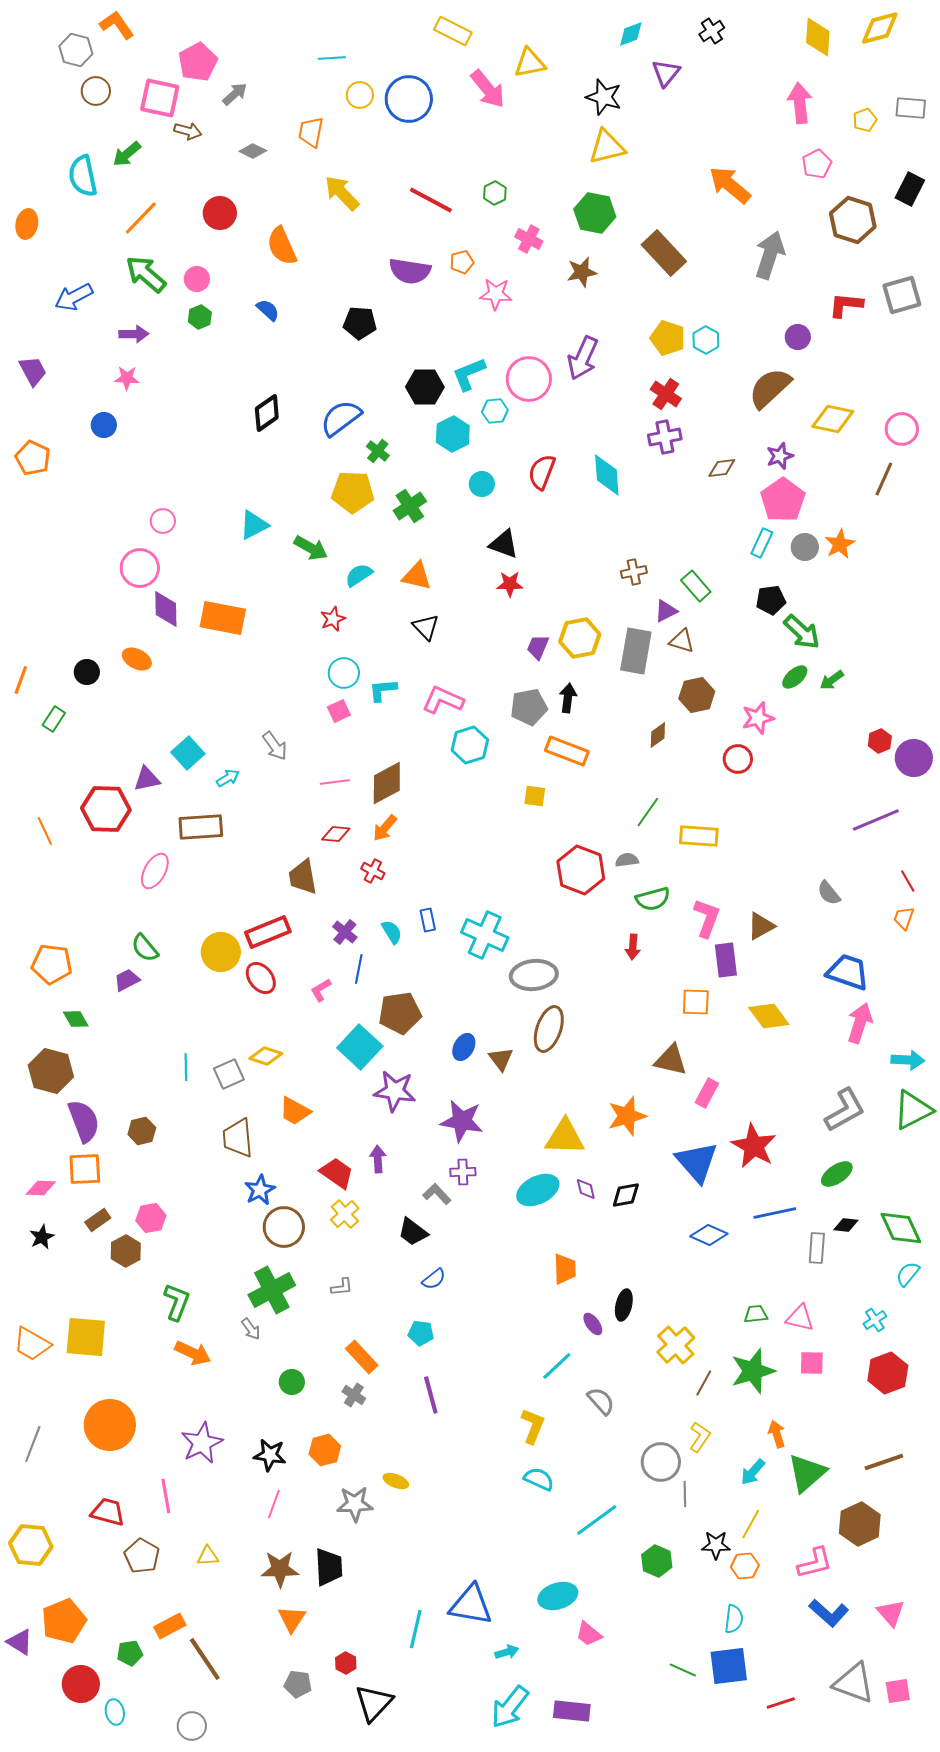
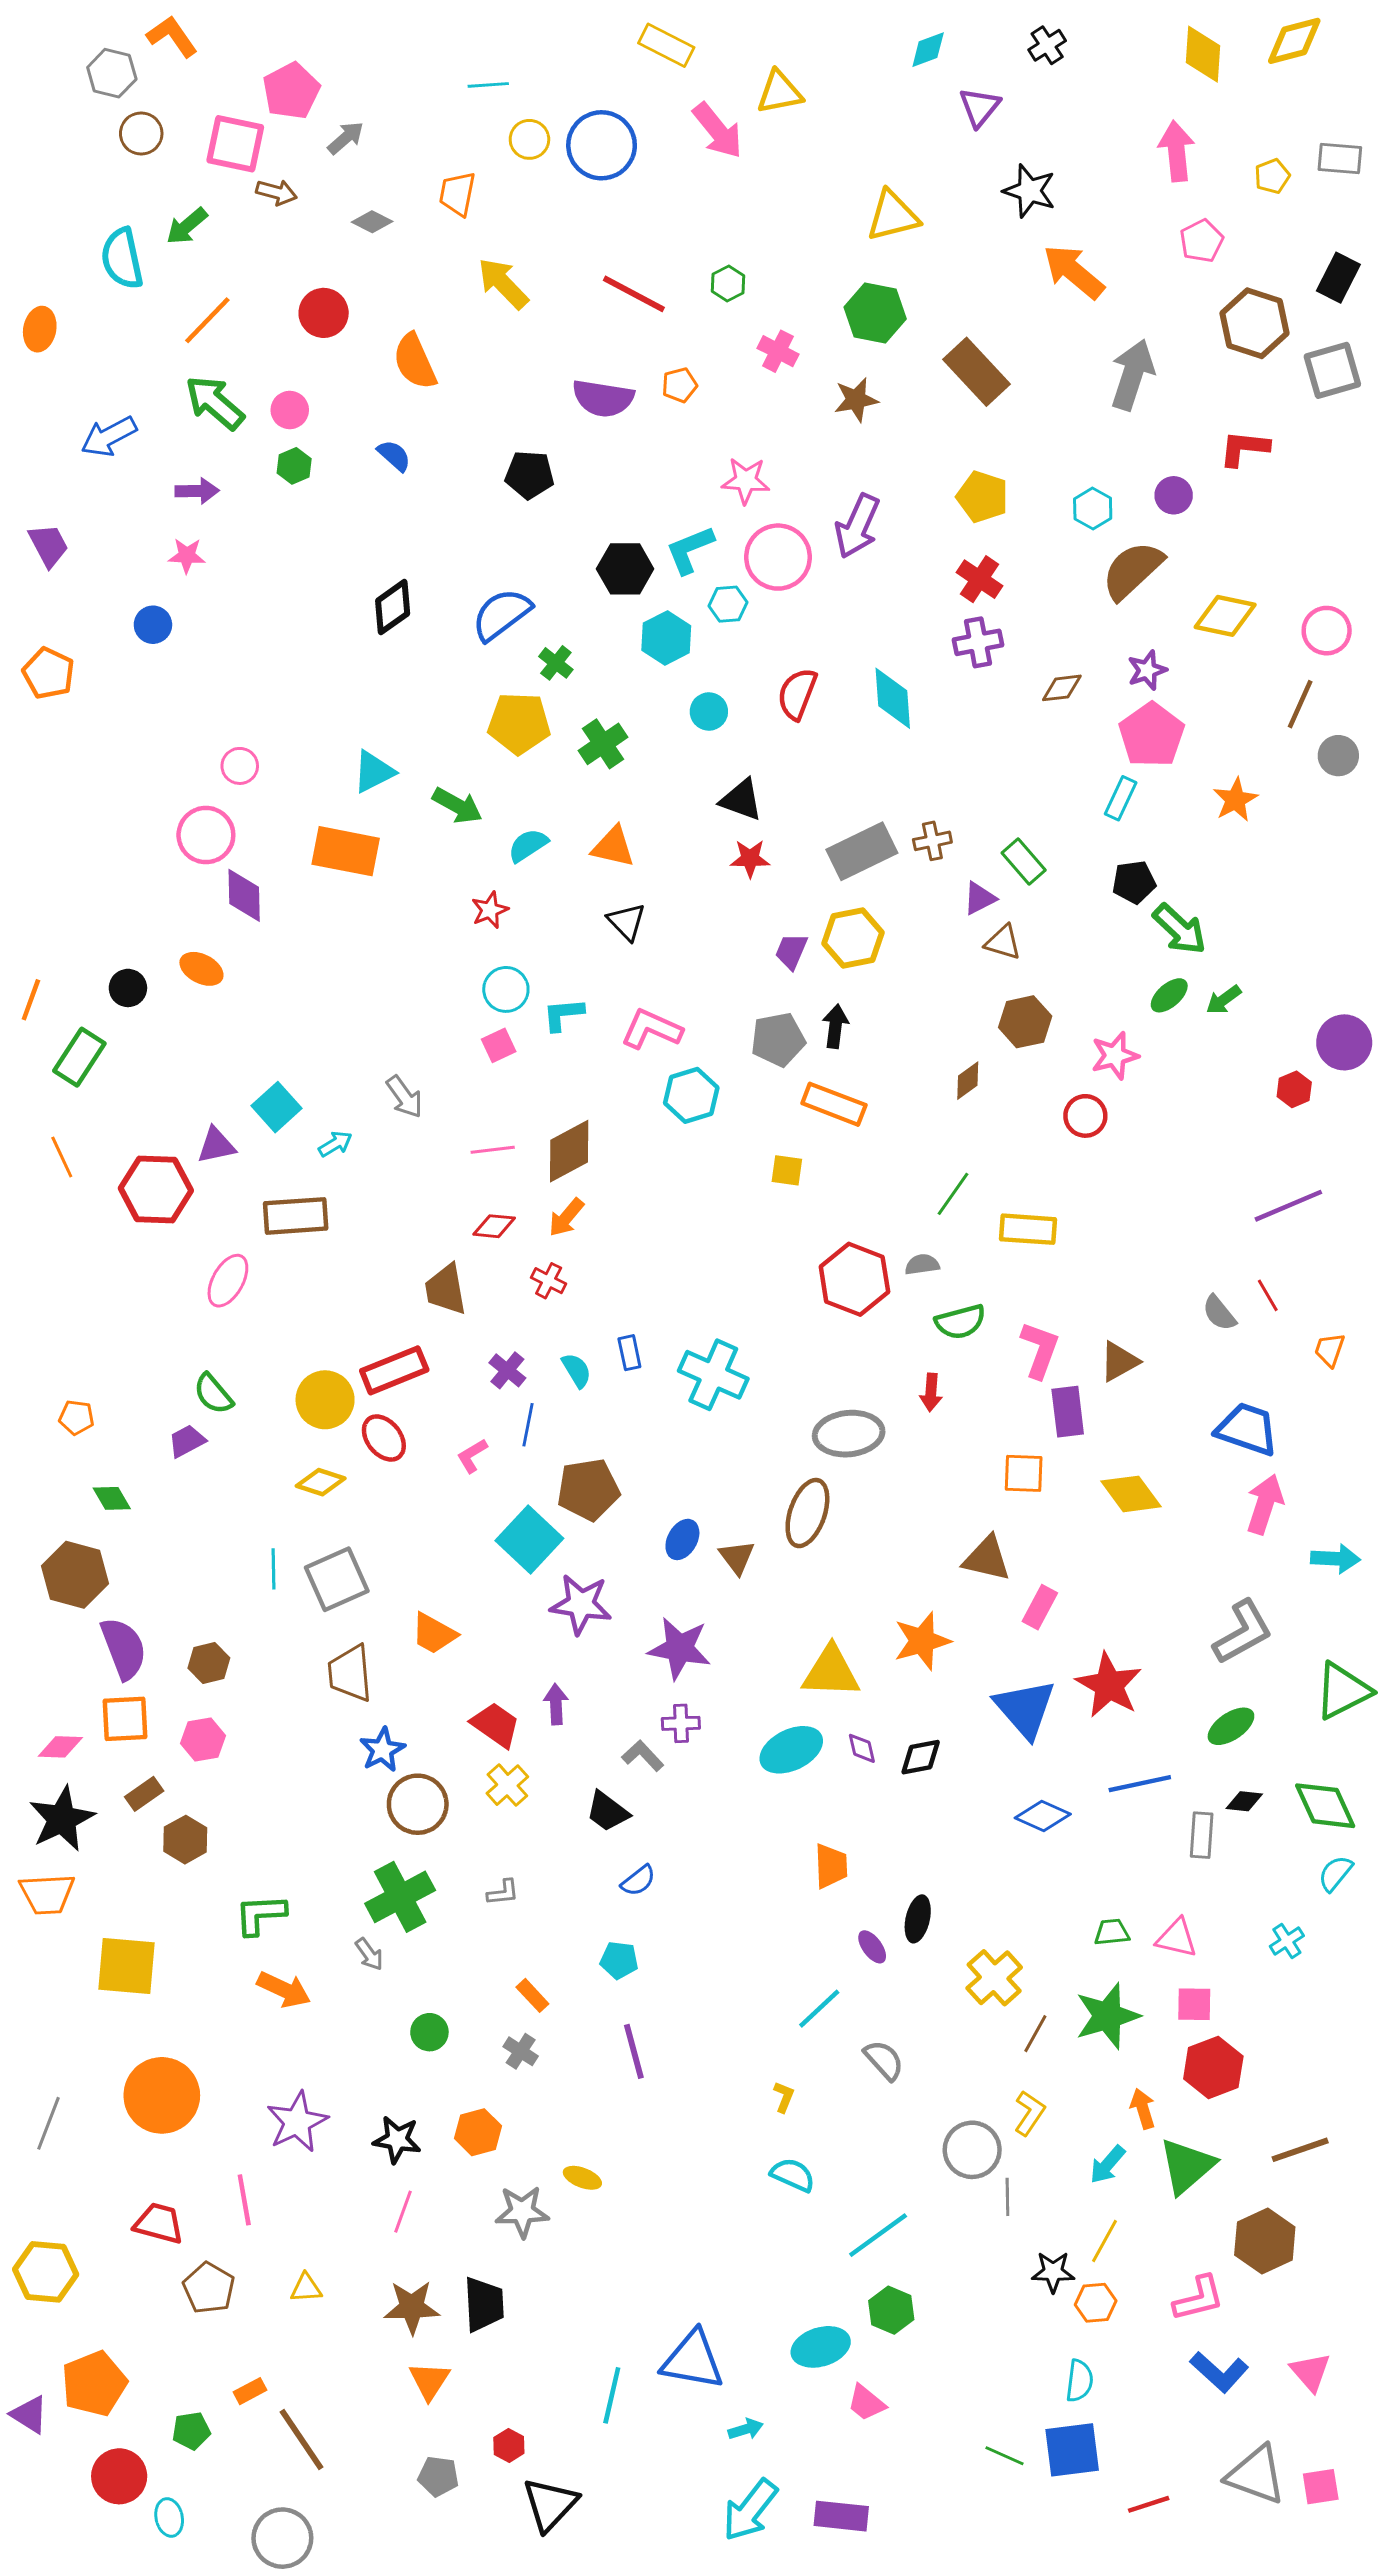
black star: (604, 97) -> (1029, 191), moved
pink star: (496, 294) -> (746, 481), moved
gray square: (902, 295) -> (1332, 370), moved
cyan hexagon: (706, 340) -> (1093, 509), moved
gray circle: (805, 547) -> (1338, 756), moved
orange rectangle: (223, 618) -> (346, 851), moved
gray rectangle: (636, 651) -> (862, 851), moved, turned 54
green rectangle: (54, 719) -> (79, 1057), size x1.5
purple circle: (914, 758) -> (1344, 1042), moved
orange line: (45, 831) -> (62, 1157), moved
red line: (908, 881) -> (1268, 1295), moved
orange pentagon: (52, 964) -> (76, 1417), size x0.6
gray ellipse: (534, 975) -> (849, 1434), moved
yellow diamond: (266, 1056) -> (321, 1482), moved
gray square: (229, 1074) -> (337, 1579), size x1.4
green triangle: (913, 1110) -> (1343, 1691), moved
pink hexagon: (151, 1218) -> (203, 1740), moved
black star: (42, 1237) -> (62, 1819), size x1.8
green L-shape: (177, 1302) -> (260, 1915), turned -114
orange trapezoid: (32, 1344) -> (47, 1894), moved, turned -33
orange rectangle: (362, 1357) -> (532, 1995), size x0.7
red hexagon: (888, 1373) -> (1213, 2067), moved
yellow L-shape: (533, 1426) -> (784, 2097), size x0.6
green hexagon: (657, 1561) -> (891, 2310), moved
orange rectangle: (170, 1626) -> (250, 2391), size x0.7
gray circle: (192, 1726) -> (282, 2538), size x1.4

